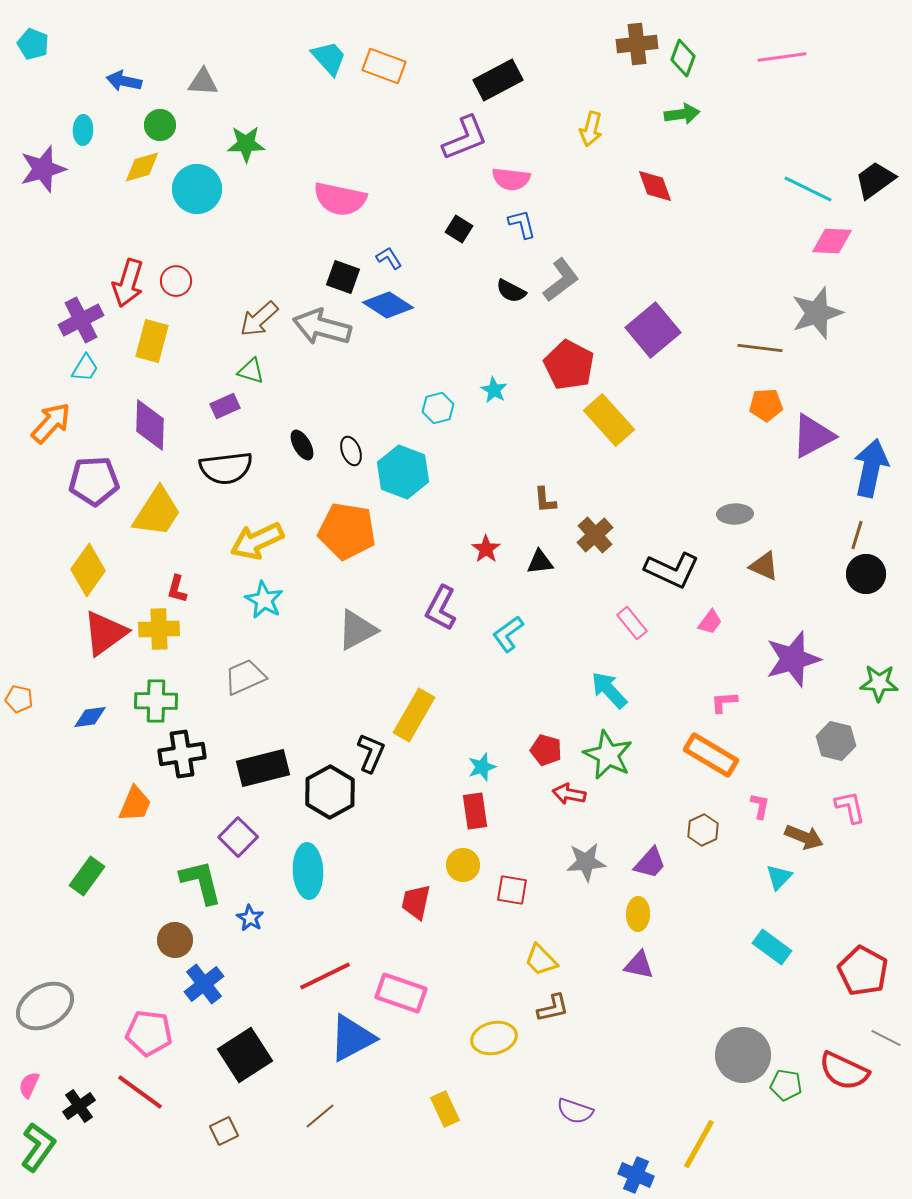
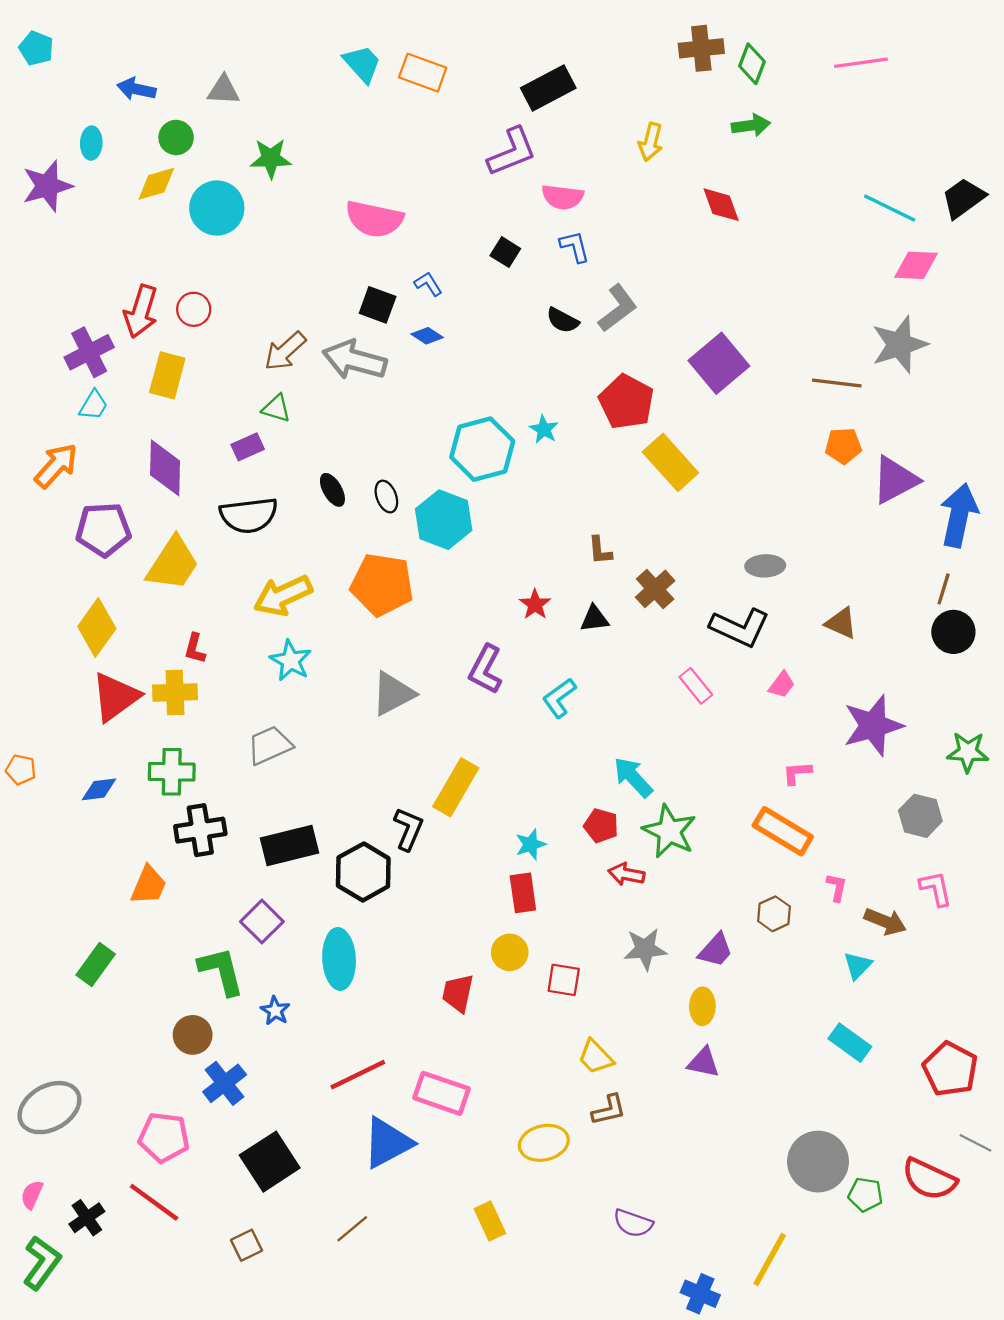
blue diamond: (388, 305) -> (427, 336), size x0.6
cyan hexagon: (438, 408) -> (482, 449), size x1.8
gray ellipse: (735, 514) -> (765, 566), moved
cyan arrow: (609, 690) -> (633, 777), moved

